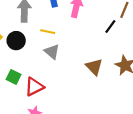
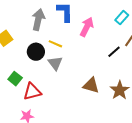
black circle: (16, 41) -> (36, 52), moved
brown triangle: (94, 67) -> (91, 85), turned -42

